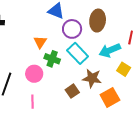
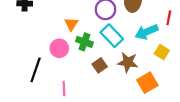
pink circle: (34, 74) -> (59, 48), moved
brown square: (72, 91) -> (100, 65), moved

